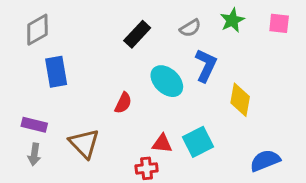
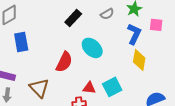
pink square: (279, 23) -> (156, 25), moved
blue L-shape: (206, 65) -> (134, 34), moved
red semicircle: (123, 103) -> (64, 62), size x1.5

